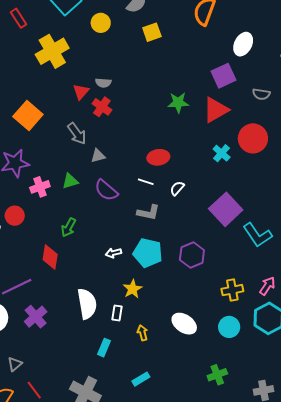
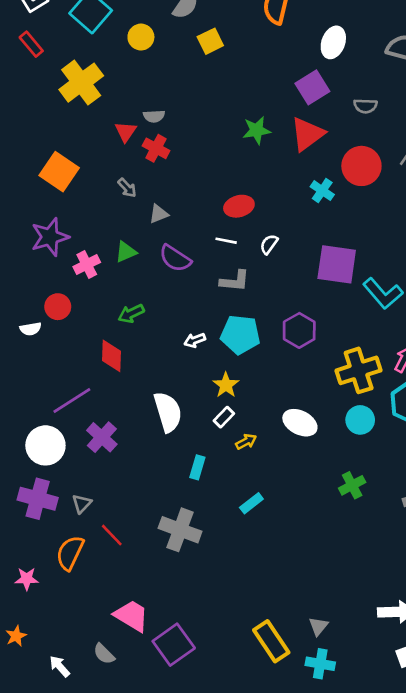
gray arrow: (77, 134) -> (127, 188), size x0.7
purple square: (226, 209) -> (337, 264), turned -32
green arrow: (69, 227) -> (131, 314), turned 42
yellow cross: (232, 290) -> (359, 370), size x1.5
white rectangle: (117, 313) -> (224, 417), moved, turned 42
yellow arrow: (142, 333) -> (246, 442), turned 84

